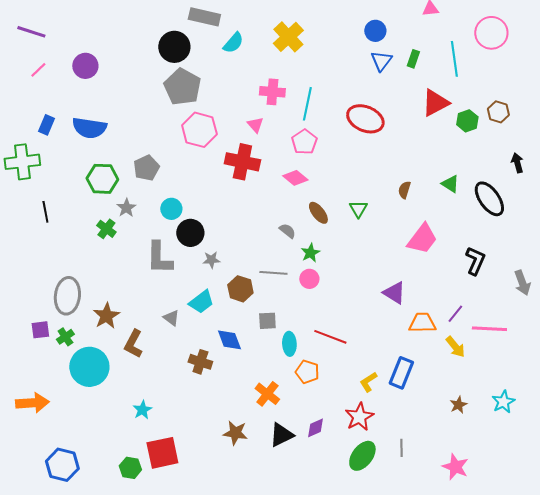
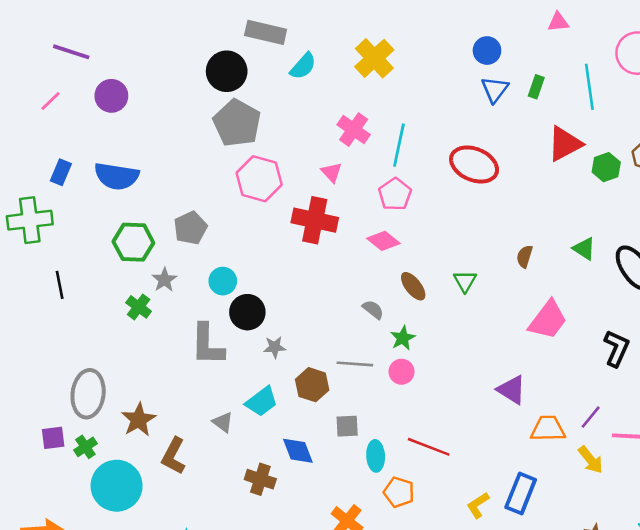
purple line: (31, 32) -> (71, 52), moved
pink cross: (272, 92) -> (354, 130), turned 30

